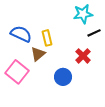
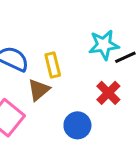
cyan star: (83, 14) -> (104, 45), moved

